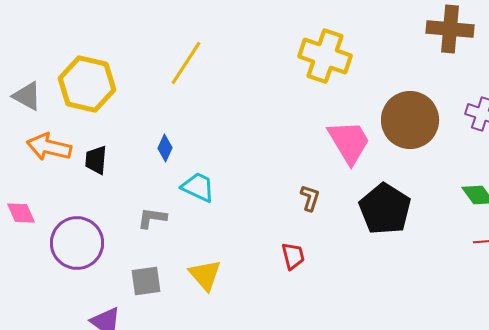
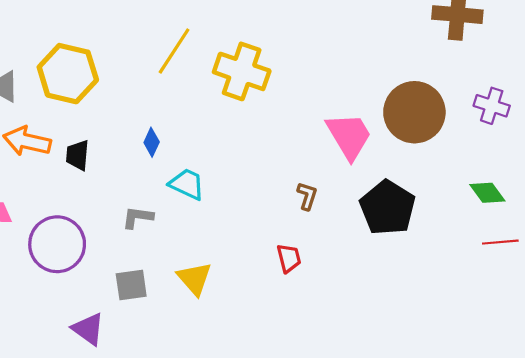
yellow cross: (325, 56) -> (242, 71), moved

